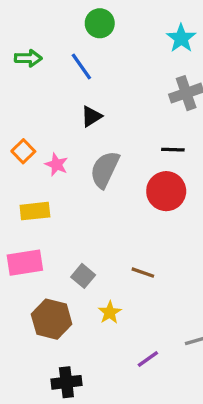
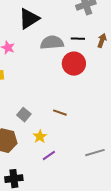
black triangle: (91, 116) -> (29, 19), size x1.6
gray semicircle: (105, 170) -> (52, 43), moved, turned 60
purple line: (148, 359) -> (49, 156), moved

